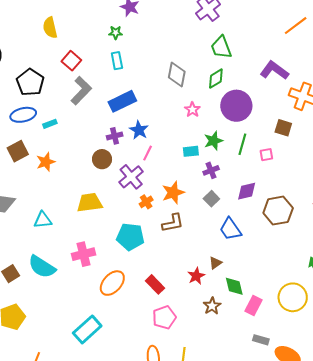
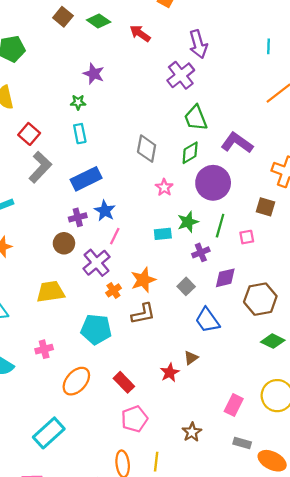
purple L-shape: (274, 70) -> (237, 143), moved
purple cross: (211, 170) -> (201, 252), moved
pink cross: (83, 254) -> (44, 349), size x0.7
green diamond: (234, 286) -> (273, 341), moved, turned -50
brown star: (212, 306) -> (192, 432), moved

